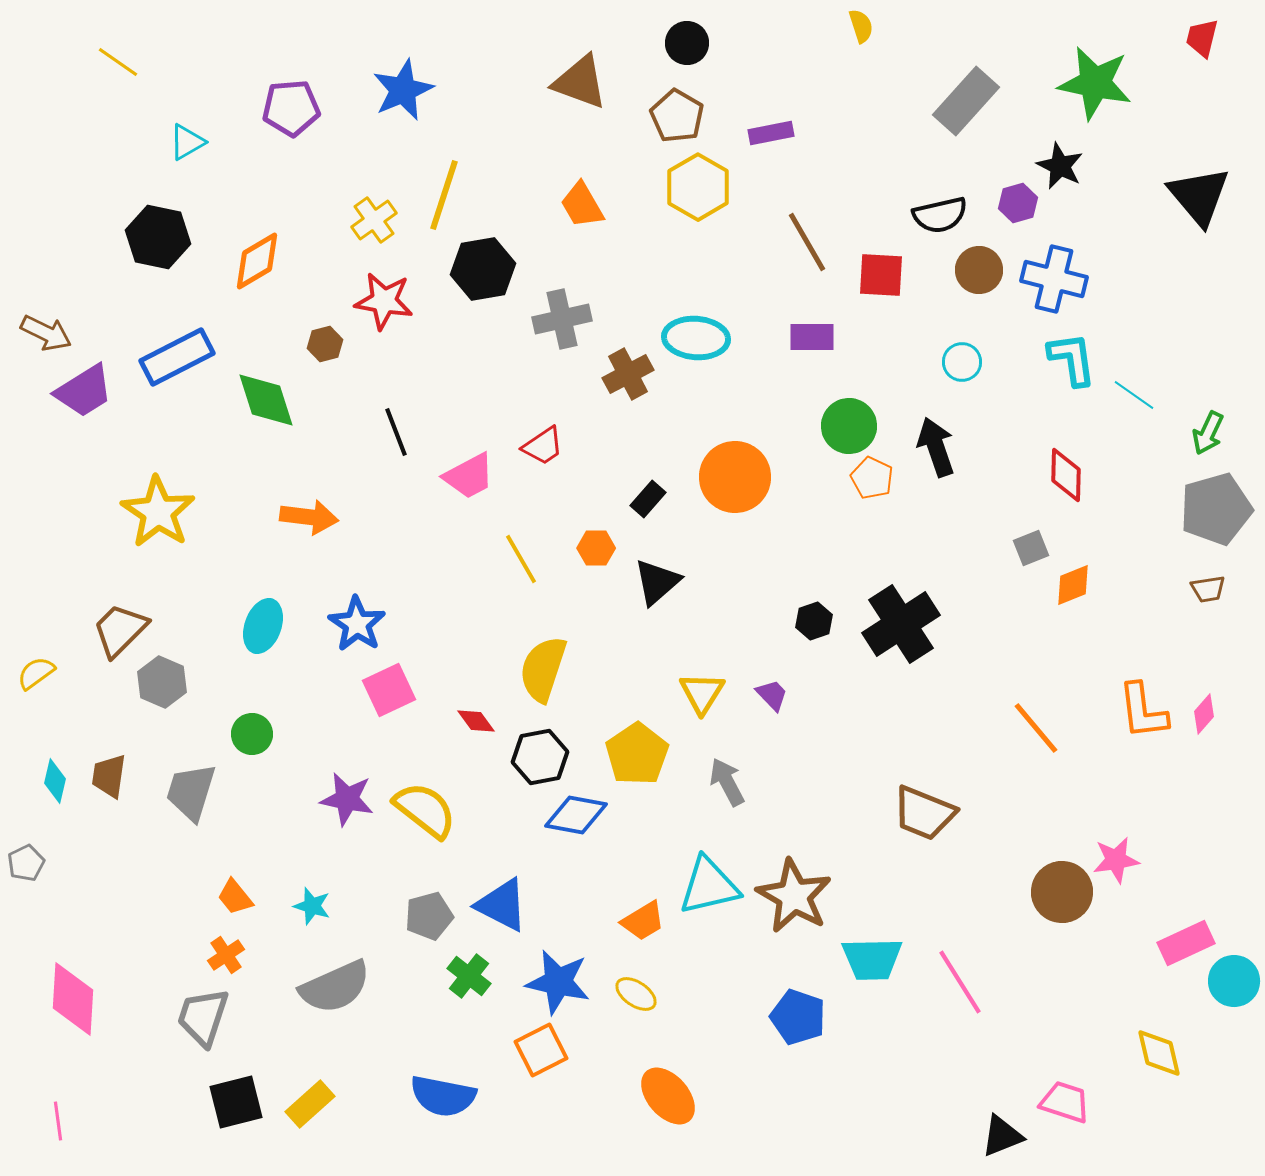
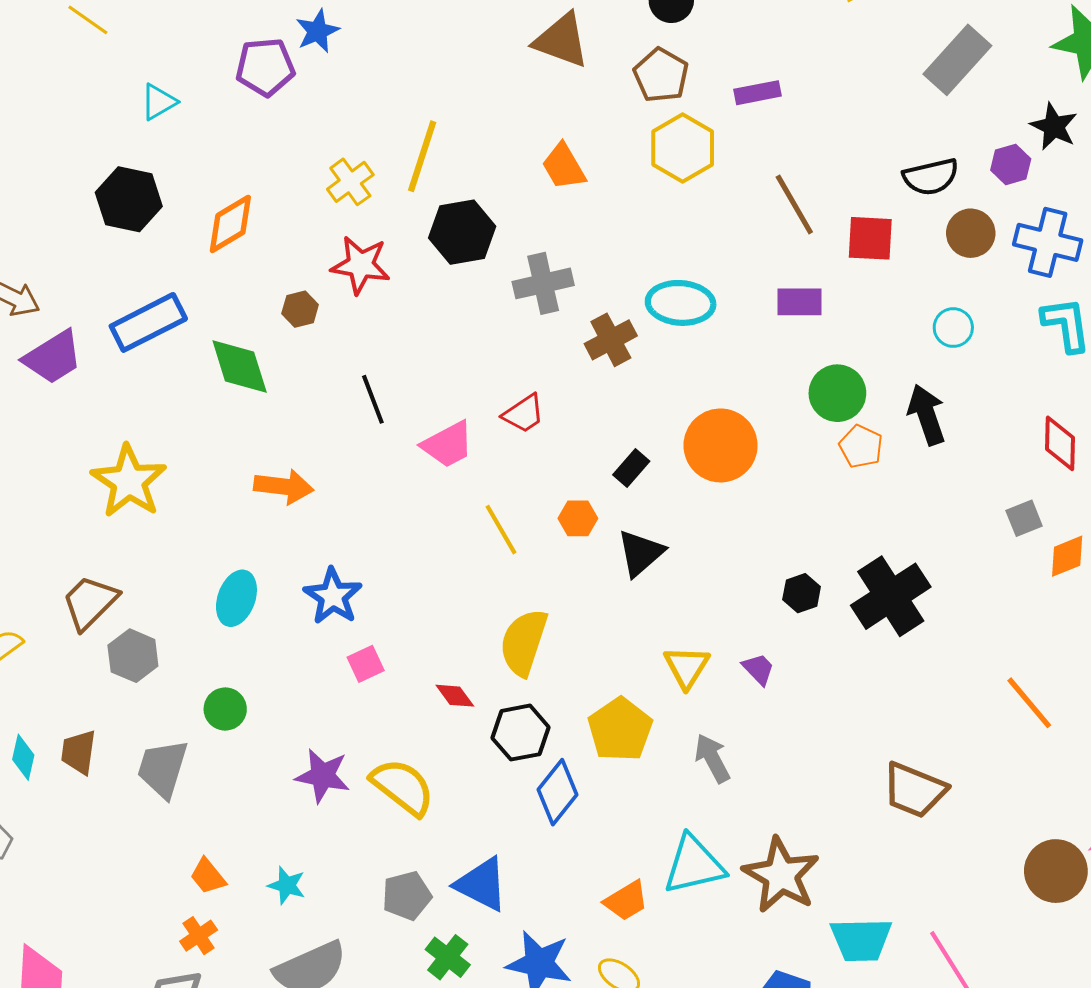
blue star: (403, 90) -> (318, 31), moved, size x0.7
pink square: (389, 690) -> (366, 664), size x0.7
blue diamond: (576, 815) -> (557, 792), turned -62

